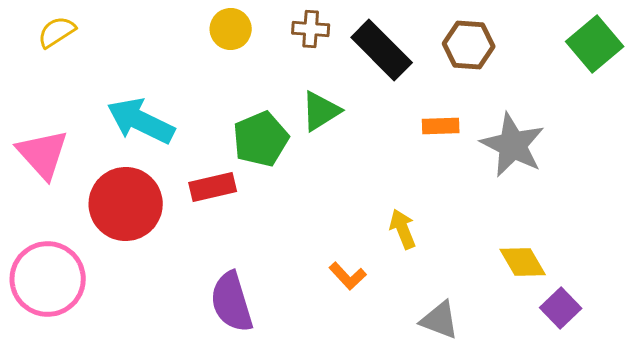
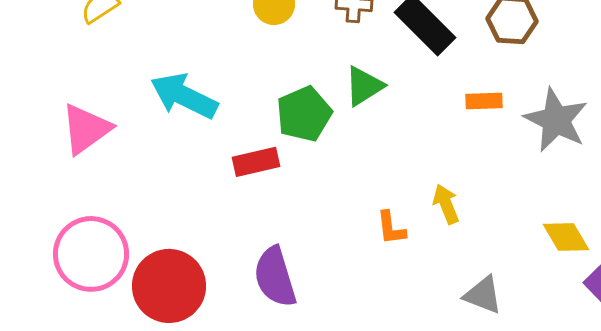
pink triangle: (43, 154) -> (86, 129), turned 36
red circle: (126, 204) -> (169, 286), moved
orange L-shape: (348, 276) -> (391, 228), moved, turned 36

